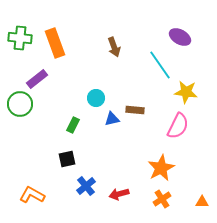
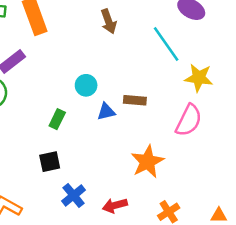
orange star: (161, 168) -> (147, 162), moved

